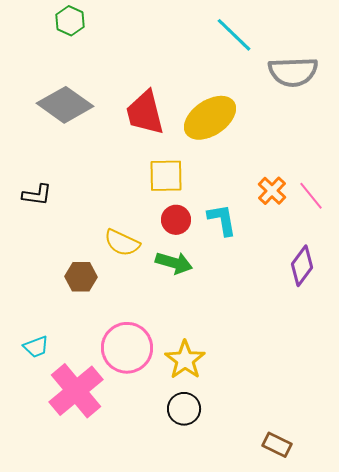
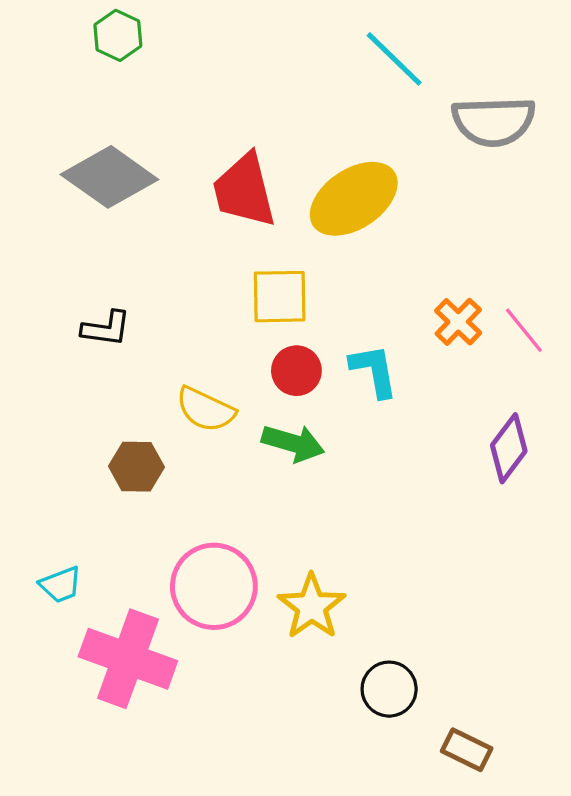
black L-shape: (37, 195) -> (106, 329), moved
pink cross: (76, 391) -> (128, 659), turned -30
black circle: (184, 409) -> (389, 689), moved

